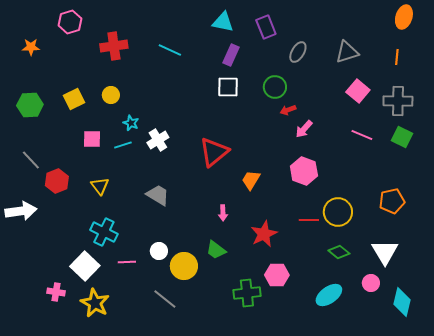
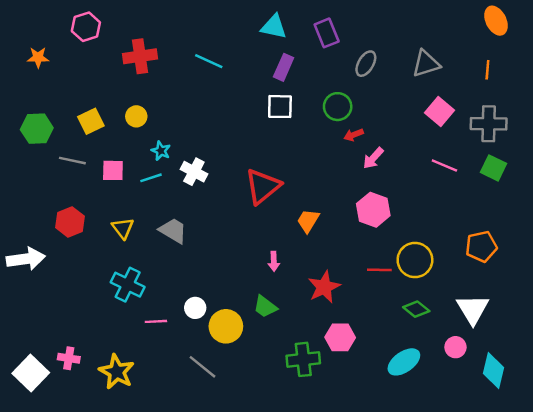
orange ellipse: (404, 17) -> (496, 21), turned -45
white cross: (158, 140) -> (194, 172), turned -30
gray line: (31, 160) -> (72, 161), moved, turned -35
gray trapezoid: (158, 195) -> (173, 231), moved
white square: (85, 266) -> (31, 373), moved

